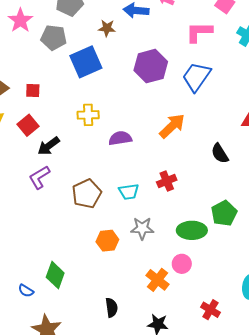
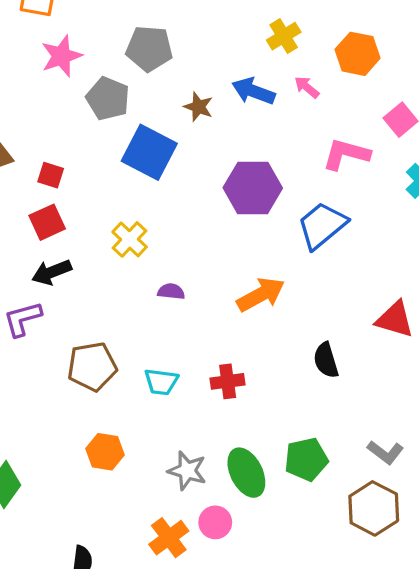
blue square: (86, 62) -> (149, 152), turned 36
yellow cross: (88, 115) -> (130, 239), turned 30
red square: (28, 125) -> (47, 222), moved
purple semicircle: (120, 138) -> (171, 291), size x0.7
gray star: (142, 228) -> (187, 471), moved
green ellipse: (192, 230) -> (246, 473), turned 48

